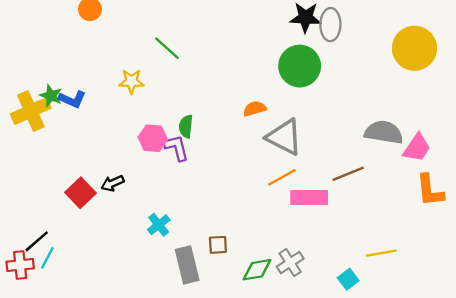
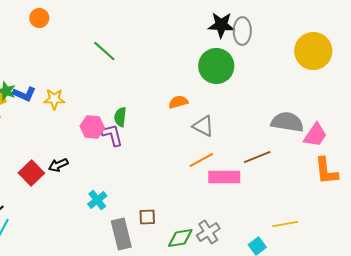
yellow star: (131, 81) -> (54, 99), moved
gray triangle: (284, 137) -> (203, 126), size x0.7

